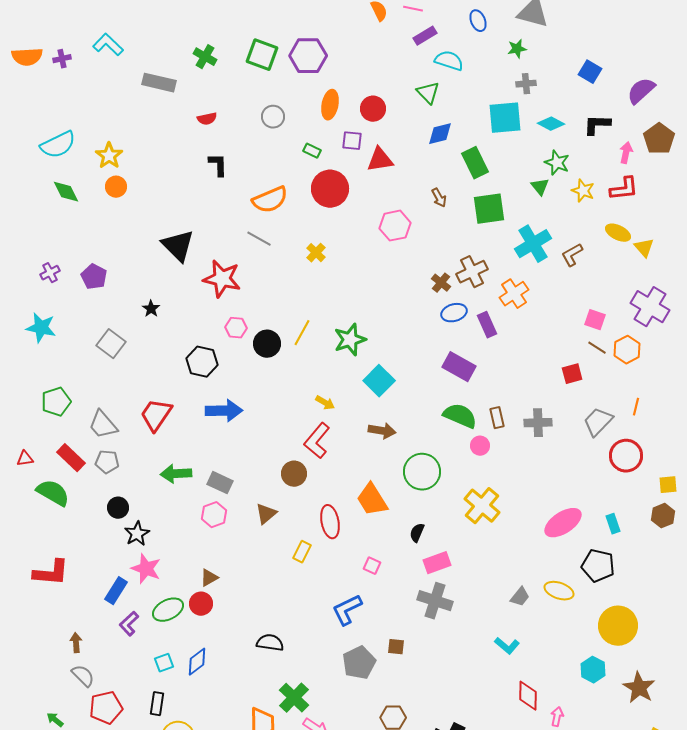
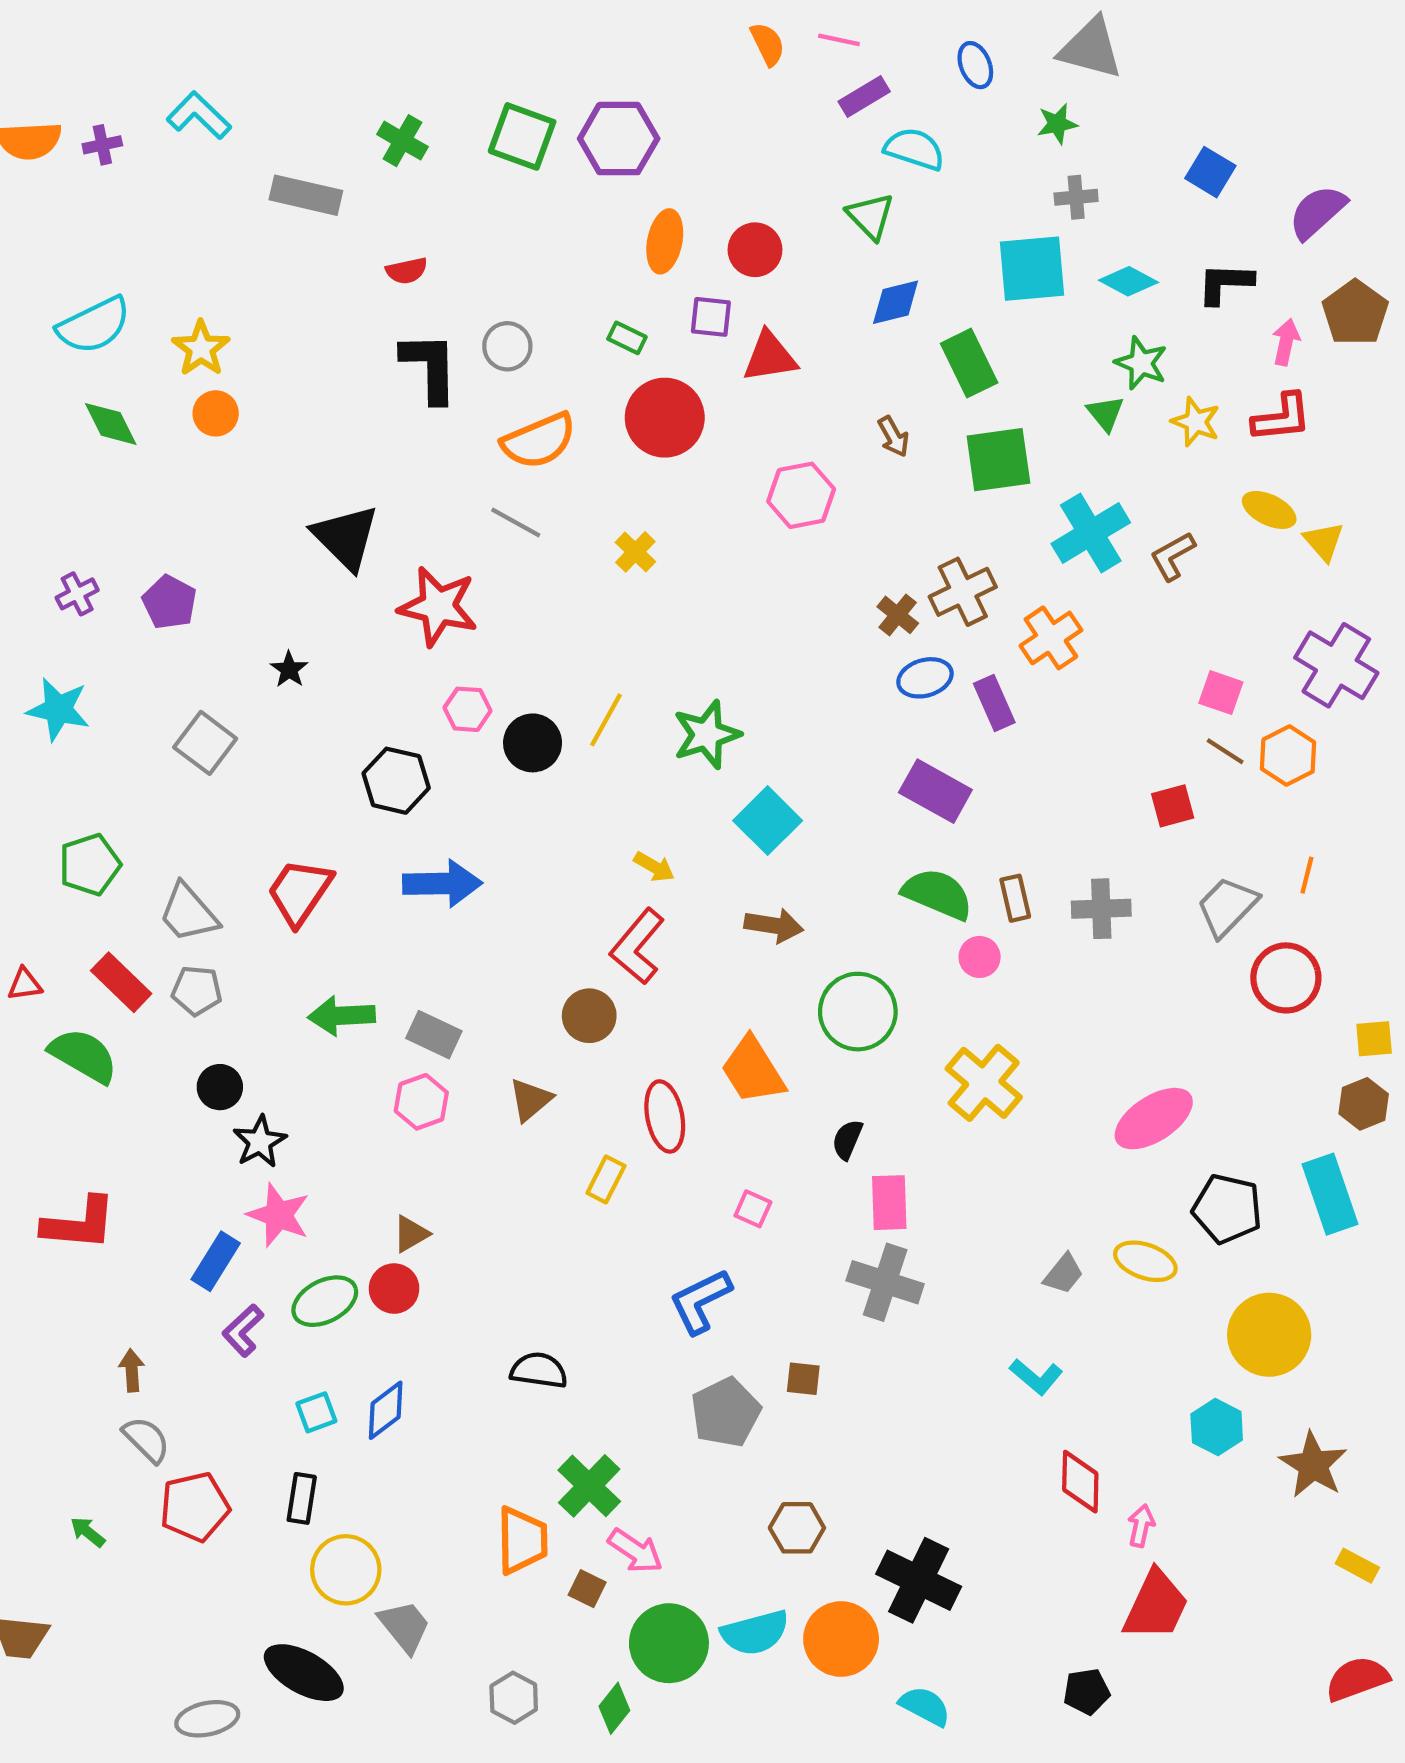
gray circle: (273, 117) -> (507, 346), moved
black L-shape: (218, 165) -> (430, 367), size x1.5
cyan rectangle: (613, 524) -> (1330, 1194), moved, size x1.8
pink rectangle: (437, 563) -> (889, 1203), turned -72

